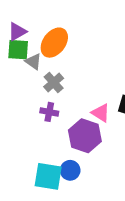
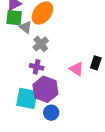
purple hexagon: (85, 136) -> (45, 89), moved
cyan square: (48, 176) -> (27, 98), moved

